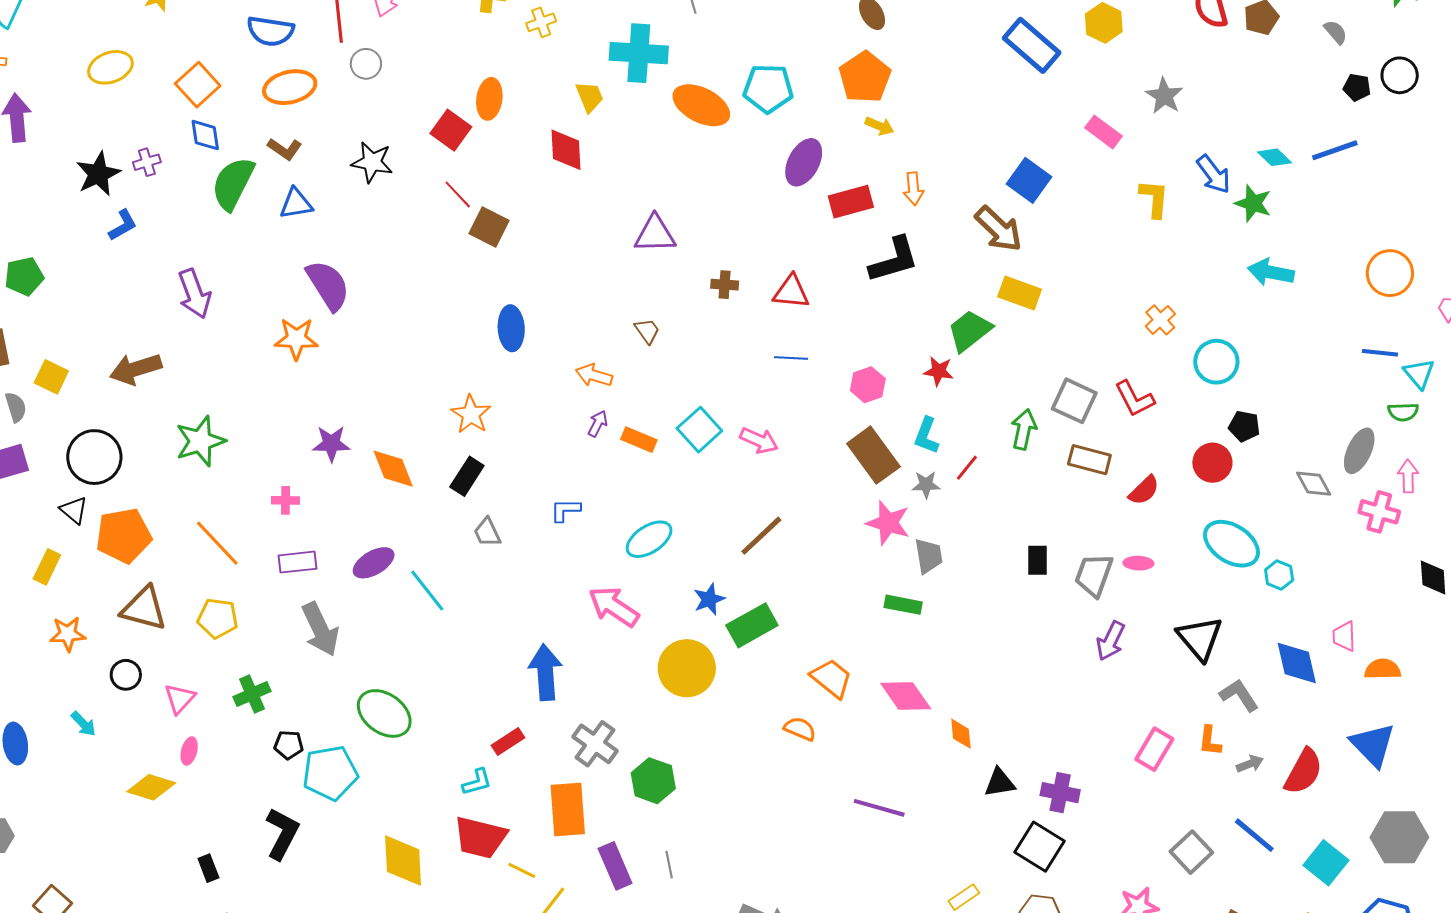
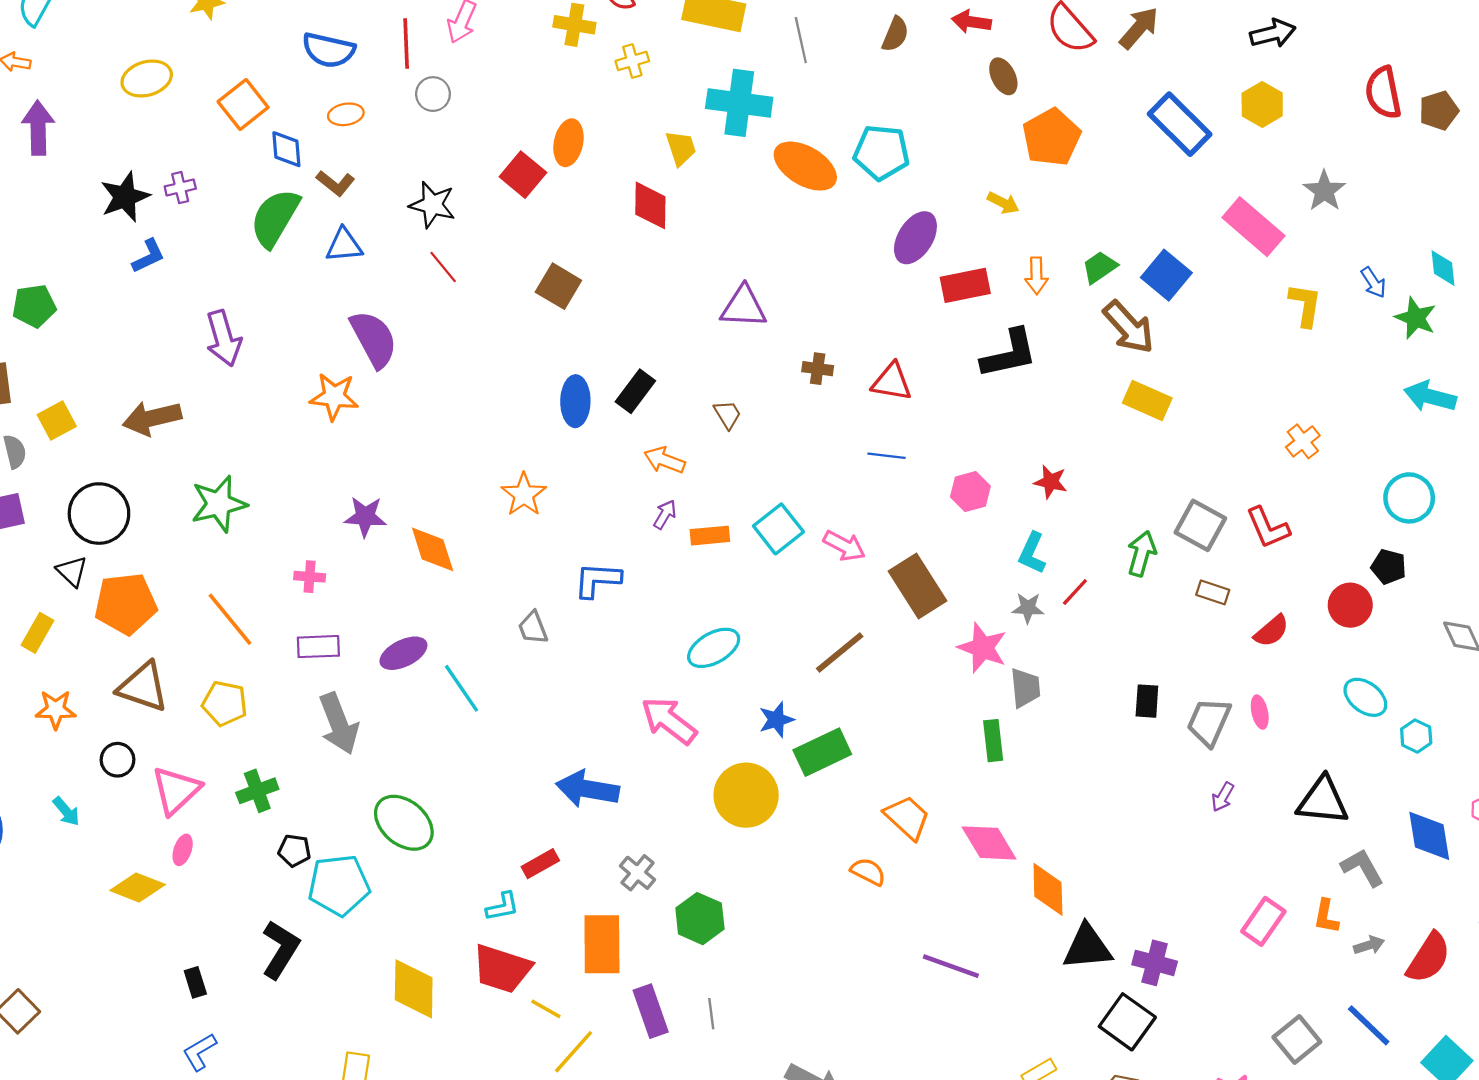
orange pentagon: (865, 77) -> (1052, 137), moved
orange ellipse: (290, 87) -> (346, 114), size x0.6
pink rectangle: (1103, 132) -> (1253, 227), size x1.5
blue diamond: (205, 135) -> (286, 149), moved
cyan diamond: (1274, 157) -> (1443, 268), turned 36
blue arrow: (1214, 174) -> (1373, 282), size x0.7
red line: (458, 194) -> (443, 267), moved
green trapezoid: (970, 331) -> (1100, 267), moved, size x0.7
cyan circle: (1216, 362) -> (1409, 498), moved
yellow square: (51, 377) -> (57, 420), turned 32
orange rectangle: (639, 440) -> (710, 536), turned -32
brown rectangle: (873, 455) -> (917, 586), moved
brown rectangle: (1089, 460) -> (1213, 592), size x0.7
black rectangle: (467, 476) -> (635, 391), moved
blue L-shape: (565, 510) -> (597, 580), moved, size x1.4
cyan ellipse: (1232, 544) -> (1365, 697), size x0.7
pink ellipse: (1138, 563) -> (1260, 712), turned 72
green rectangle: (903, 605) -> (993, 741), turned 69
black triangle: (1200, 638) -> (1323, 801), turned -48
purple arrow: (1111, 641) -> (1223, 797), size x0.7
blue arrow: (545, 672) -> (587, 789), turned -80
pink triangle: (180, 698) -> (176, 790), size x1.4
orange diamond: (961, 734) -> (1048, 889), size x1.5
gray cross: (595, 744) -> (637, 873), size x0.7
black triangle: (1000, 783) -> (1087, 947), size x1.4

